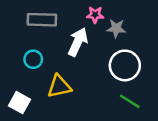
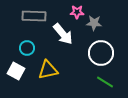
white arrow: (78, 42) -> (63, 34), turned 115
white square: (20, 103) -> (16, 71), moved

